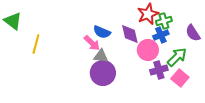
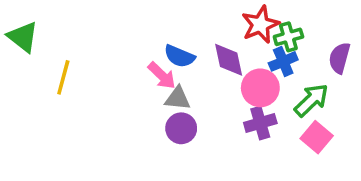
purple semicircle: (193, 33) -> (339, 58), turned 48
purple cross: (159, 70) -> (260, 123), moved
purple circle: (103, 73) -> (181, 128), size x0.7

